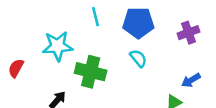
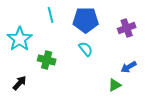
cyan star: (58, 46) -> (20, 39), turned -30
green cross: (91, 72) -> (47, 60), size x0.7

